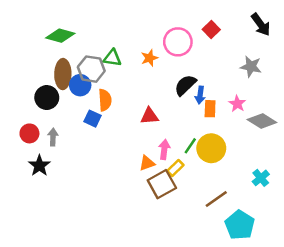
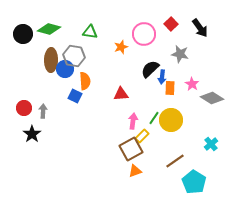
black arrow: (261, 25) -> (200, 28), moved
green triangle: (112, 58) -> (90, 32), moved
gray star: (251, 67) -> (180, 54), moved
black circle: (47, 98) -> (23, 34), moved
orange triangle: (147, 163) -> (135, 171), moved

